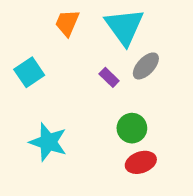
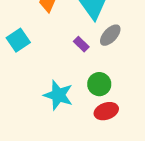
cyan star: (48, 142) -> (58, 95), moved

